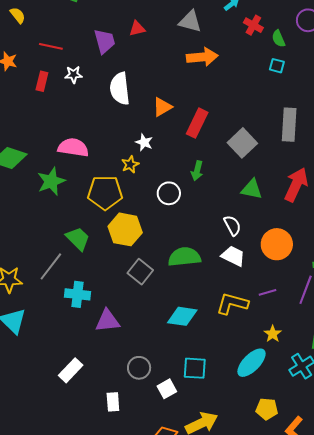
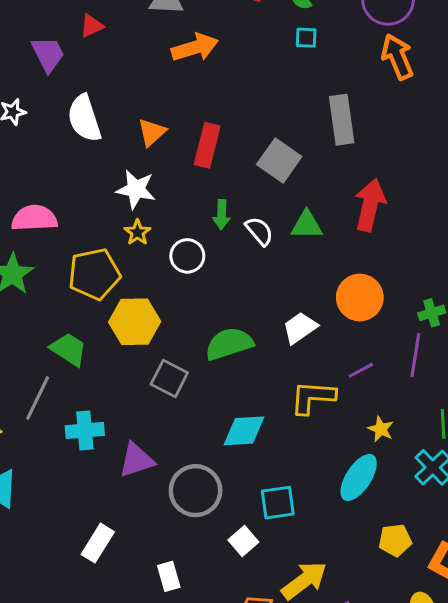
white star: (144, 142) -> (136, 189), size x1.5
yellow star: (130, 164) -> (137, 232), moved
white semicircle: (232, 225) -> (259, 231), moved
white trapezoid: (233, 256) -> (300, 328), turned -50
gray circle: (139, 368) -> (196, 491), moved, size x1.5

